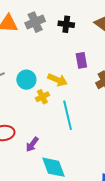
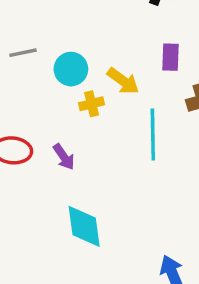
cyan line: (68, 115) -> (153, 135), moved
purple arrow: (32, 144) -> (64, 157), moved, turned -84

